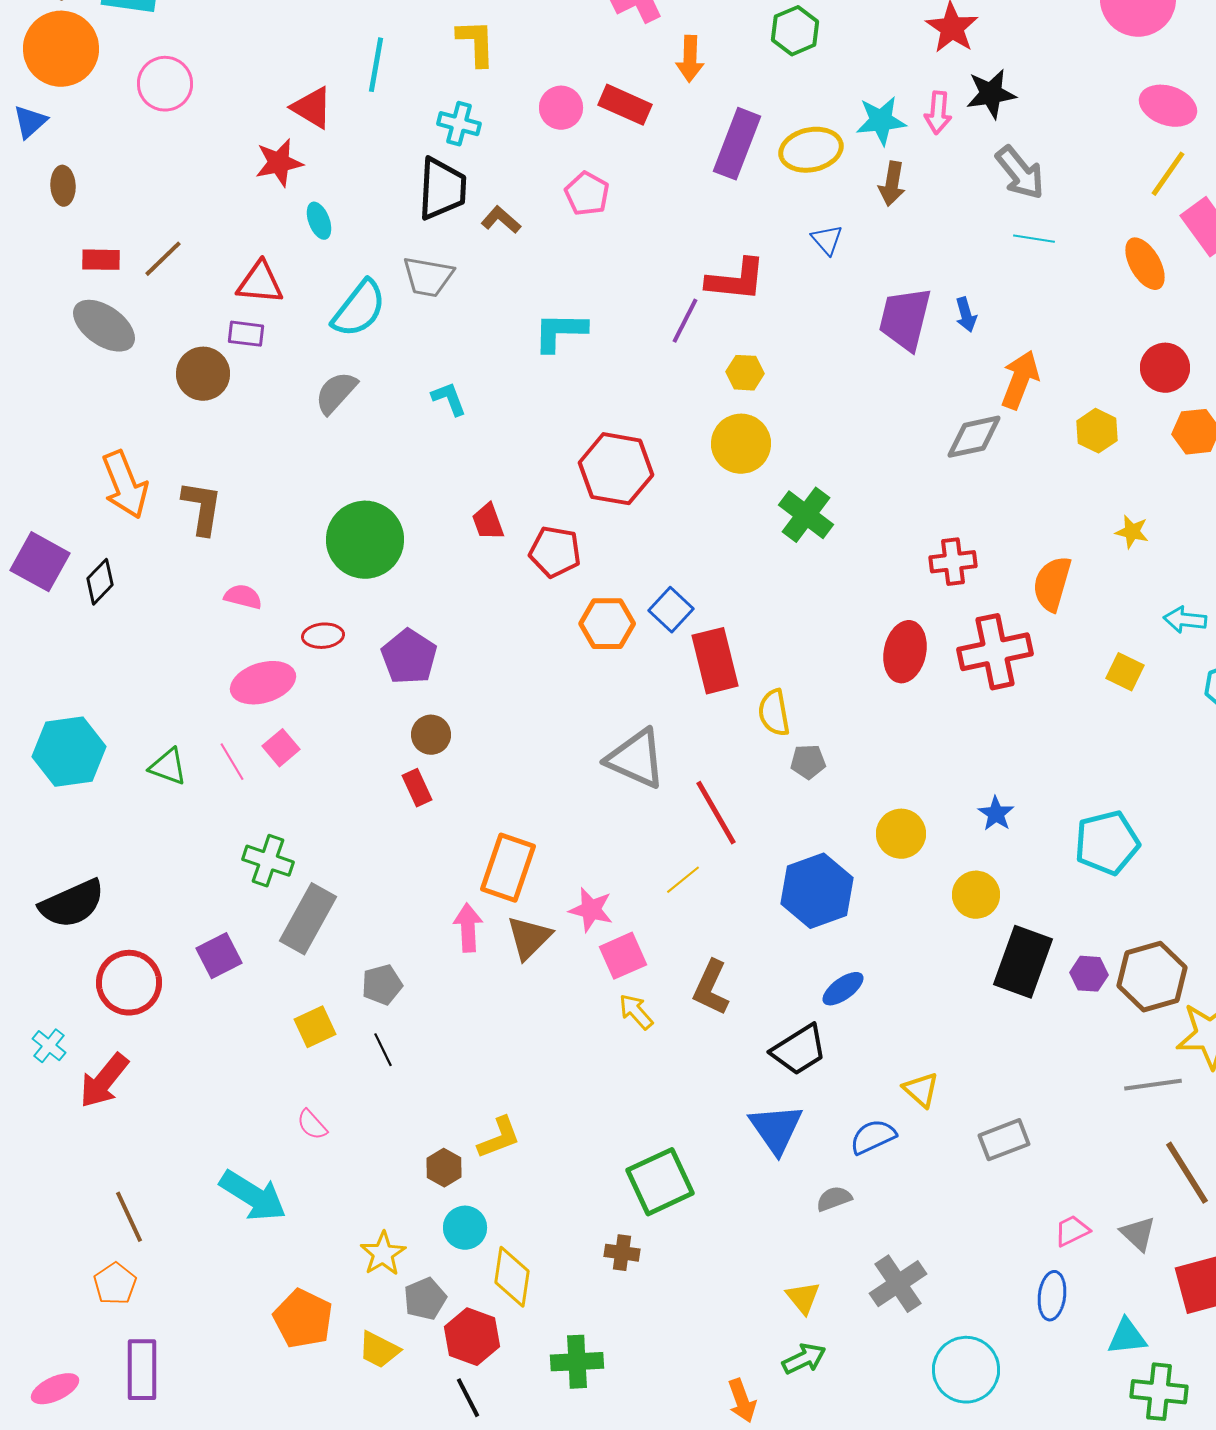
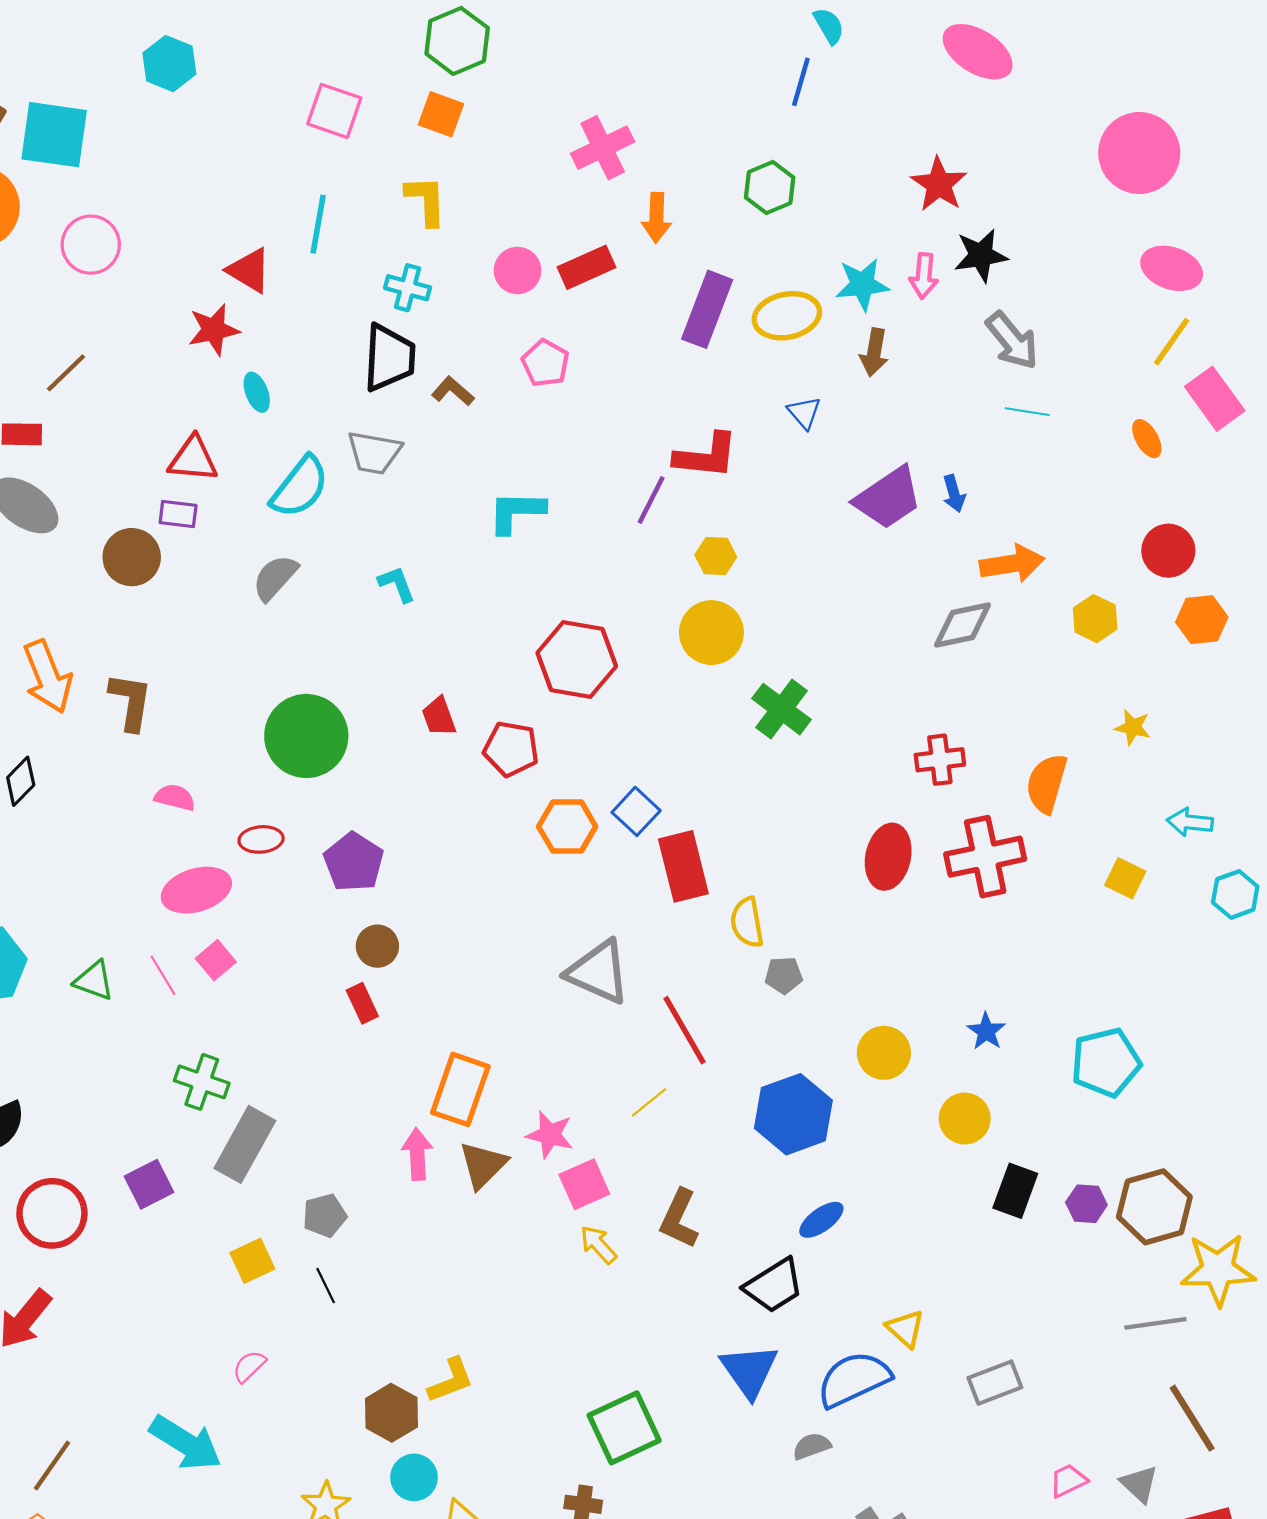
red rectangle: (625, 105) -> (586, 267), turned -48
brown line: (163, 259) -> (66, 373), moved
orange ellipse: (1145, 264) -> (1147, 439), size x0.7
purple trapezoid: (905, 319) -> (888, 498), turned -138
orange arrow: (1020, 380) -> (1012, 564), turned 60
black rectangle: (1023, 962) -> (1015, 1191), size x0.7
pink semicircle: (312, 1125) -> (249, 1366), turned 88
blue semicircle: (873, 1137) -> (854, 1379), size x1.5
brown hexagon: (444, 1168) -> (391, 1413), size x1.4
brown line: (129, 1217) -> (52, 1466), turned 60

